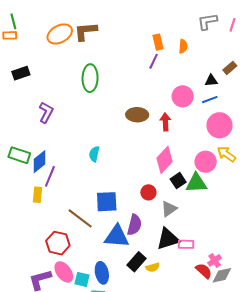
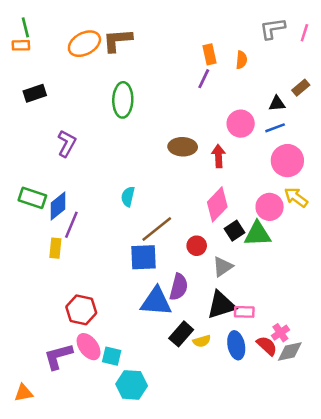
brown line: (80, 218) -> (157, 229), moved, turned -76
blue ellipse: (102, 273) -> (236, 345), moved

